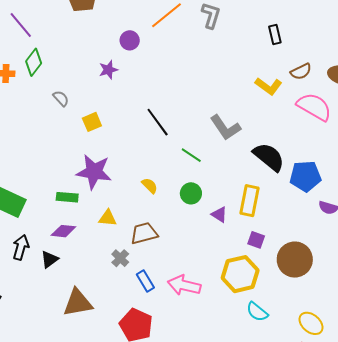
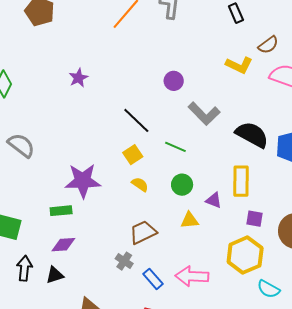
purple circle: (130, 40) -> (174, 81), moved
gray semicircle: (61, 98) -> (21, 145), moved, size x1.6
yellow square: (92, 122) -> (133, 155), moved
yellow triangle: (108, 218) -> (190, 220), moved
black triangle: (49, 259) -> (55, 275), turned 30

